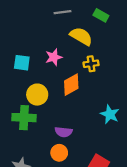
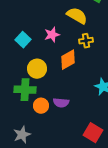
cyan square: (22, 63) -> (23, 40), turned 35
orange circle: (59, 153) -> (41, 106), moved

